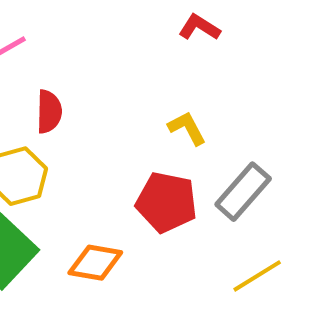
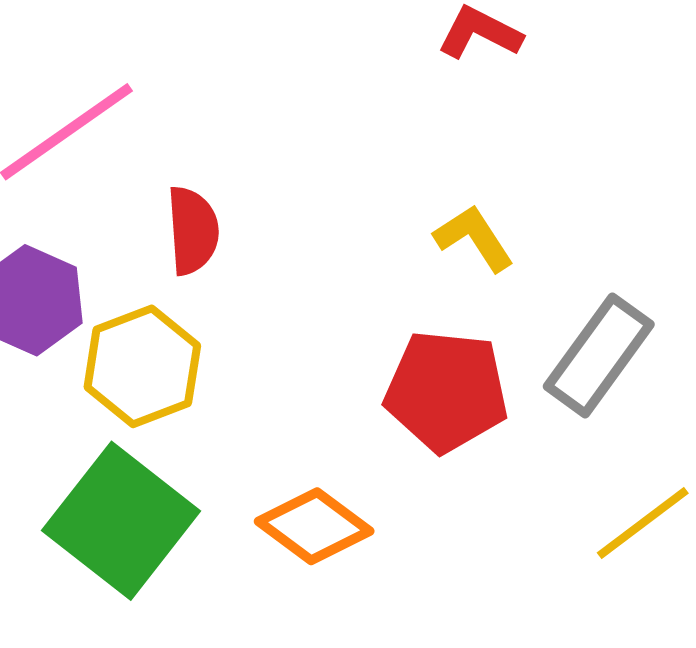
orange diamond: (95, 263) -> (314, 526), turned 32

